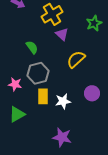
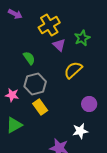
green star: (94, 23) -> (82, 38), moved
yellow rectangle: (43, 96) -> (40, 107), turned -35
white star: (63, 101) -> (80, 131), moved

